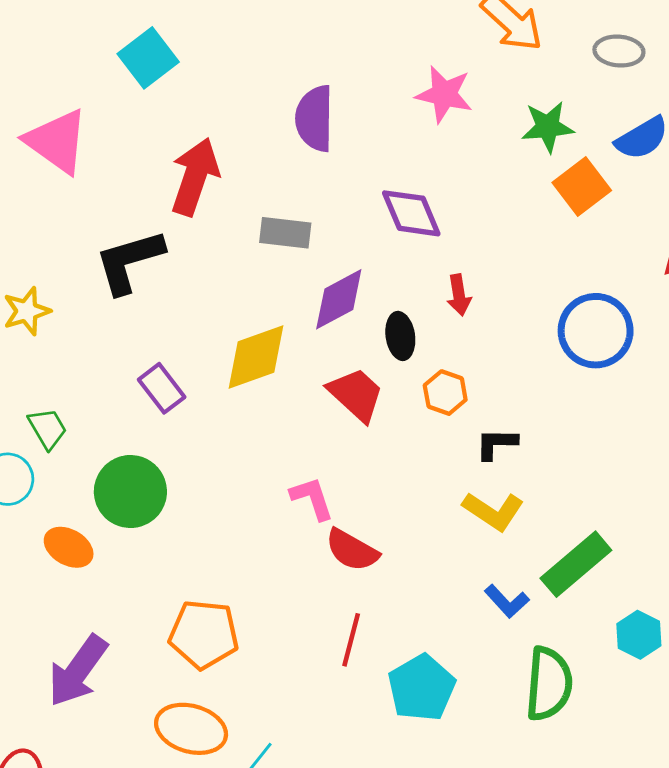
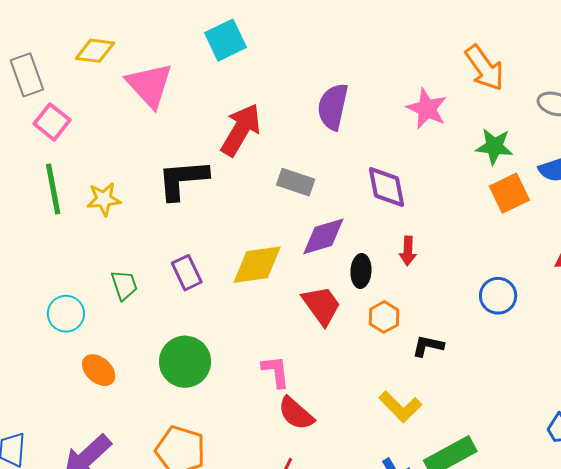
blue circle: (596, 331) -> (498, 296), size x0.7
green trapezoid: (47, 428) -> (124, 285), moved
black L-shape: (496, 444) -> (428, 346), moved
green circle: (130, 492) -> (185, 362), moved

